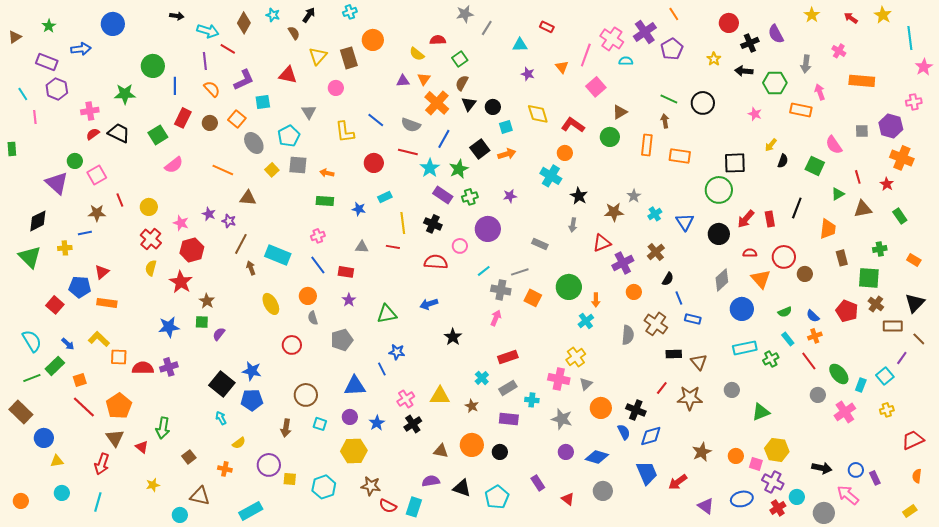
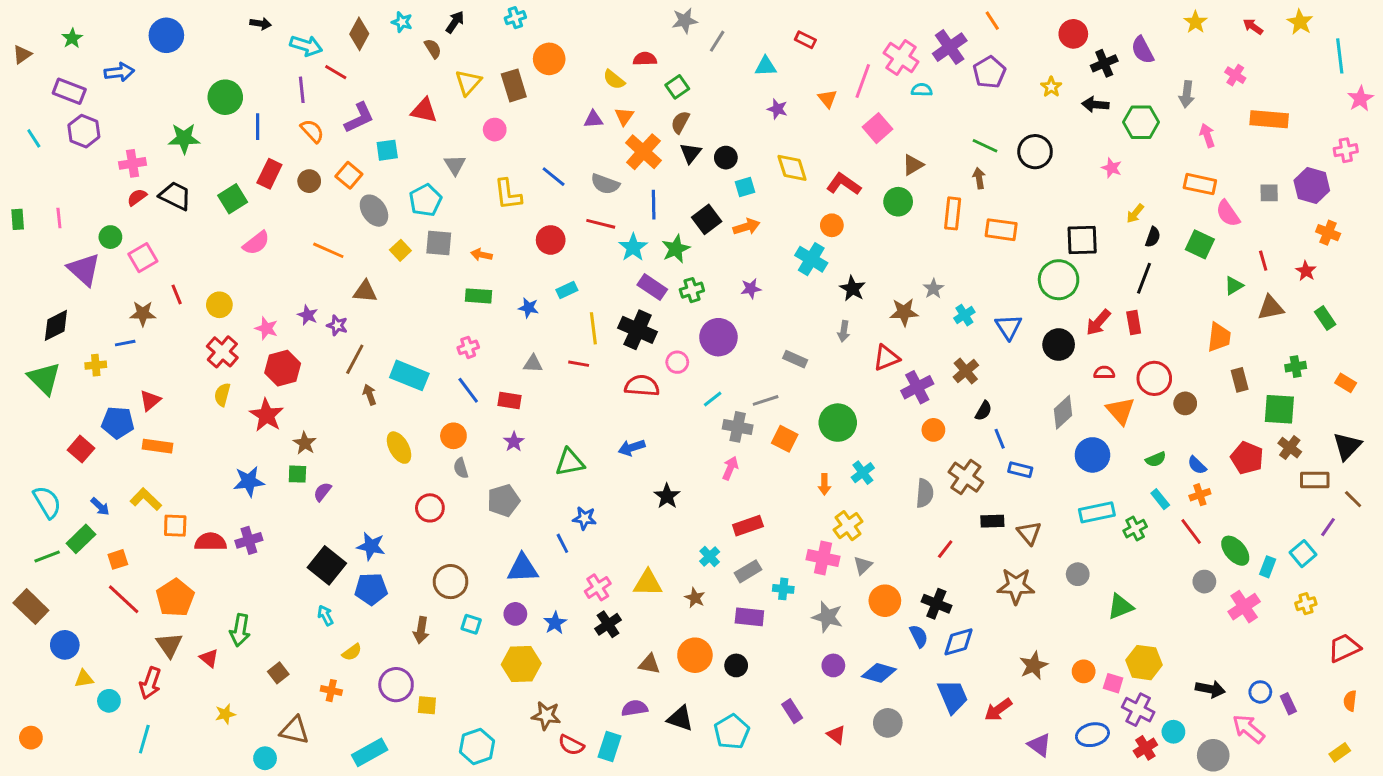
orange rectangle: (801, 110) -> (1200, 184), moved
pink line: (35, 117) -> (59, 218), moved
blue line: (444, 139) -> (654, 205), turned -30
orange cross: (902, 158) -> (1328, 233), size x0.7
black line: (797, 208) -> (1144, 278), moved
black cross: (433, 224) -> (638, 330), size x1.4
orange arrow: (596, 300) -> (824, 484), moved
red line: (662, 388) -> (945, 549), moved
cyan hexagon: (324, 487) -> (477, 746), moved
cyan circle: (62, 493) -> (109, 701), moved

